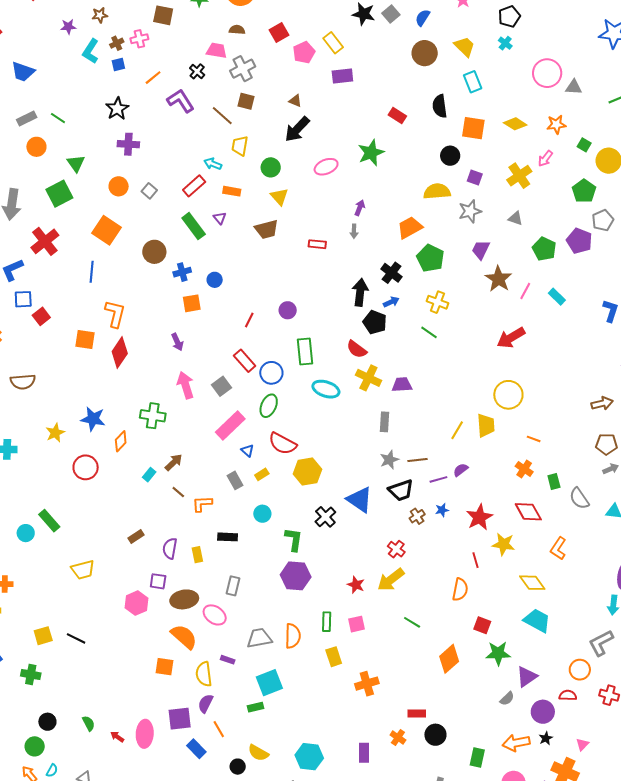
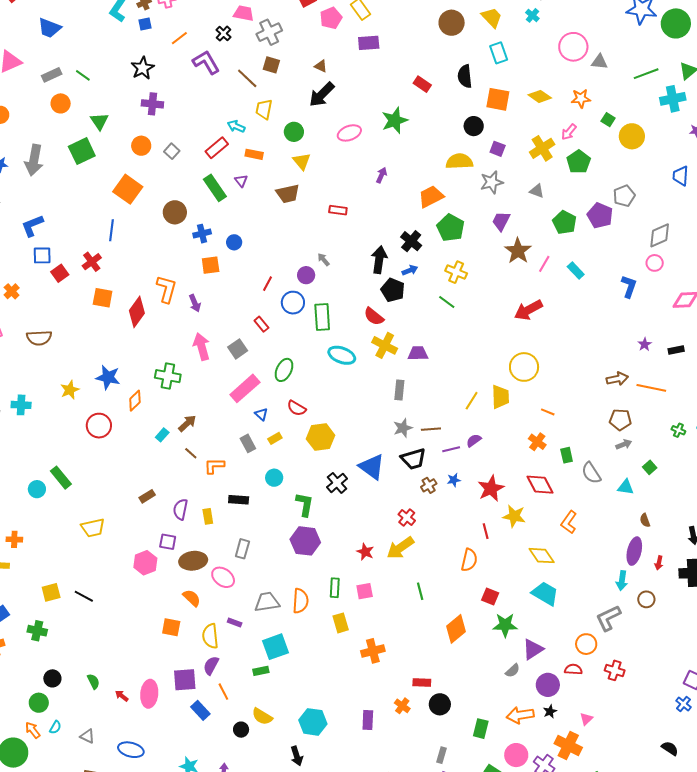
green pentagon: (584, 191) -> (579, 162), moved
gray arrow: (354, 231) -> (324, 260), moved, turned 136
red cross: (45, 241) -> (92, 262), moved, size x0.7
orange L-shape: (115, 314) -> (167, 289), moved
red rectangle: (245, 361) -> (261, 324), size x0.7
blue circle: (271, 373) -> (293, 303), moved
red semicircle: (282, 444) -> (297, 408), size x0.7
green line: (412, 622) -> (420, 591), turned 42
orange semicircle: (184, 637) -> (192, 598), size x0.7

